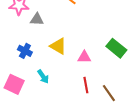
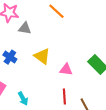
cyan arrow: (43, 77) -> (23, 98), moved

